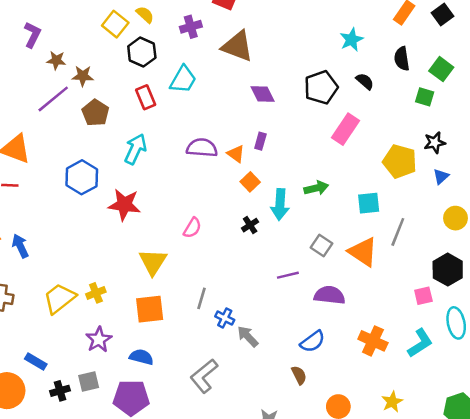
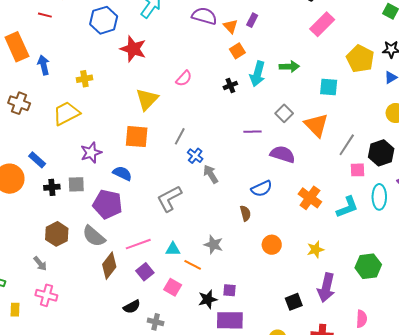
gray line: (398, 232) -> (347, 145), moved
yellow cross: (96, 293) -> (84, 79), moved

